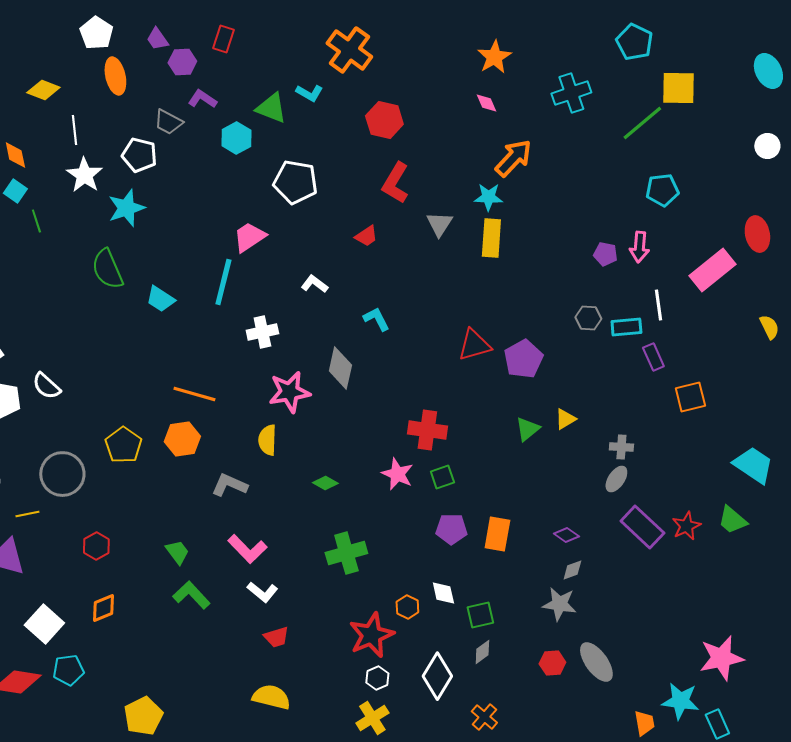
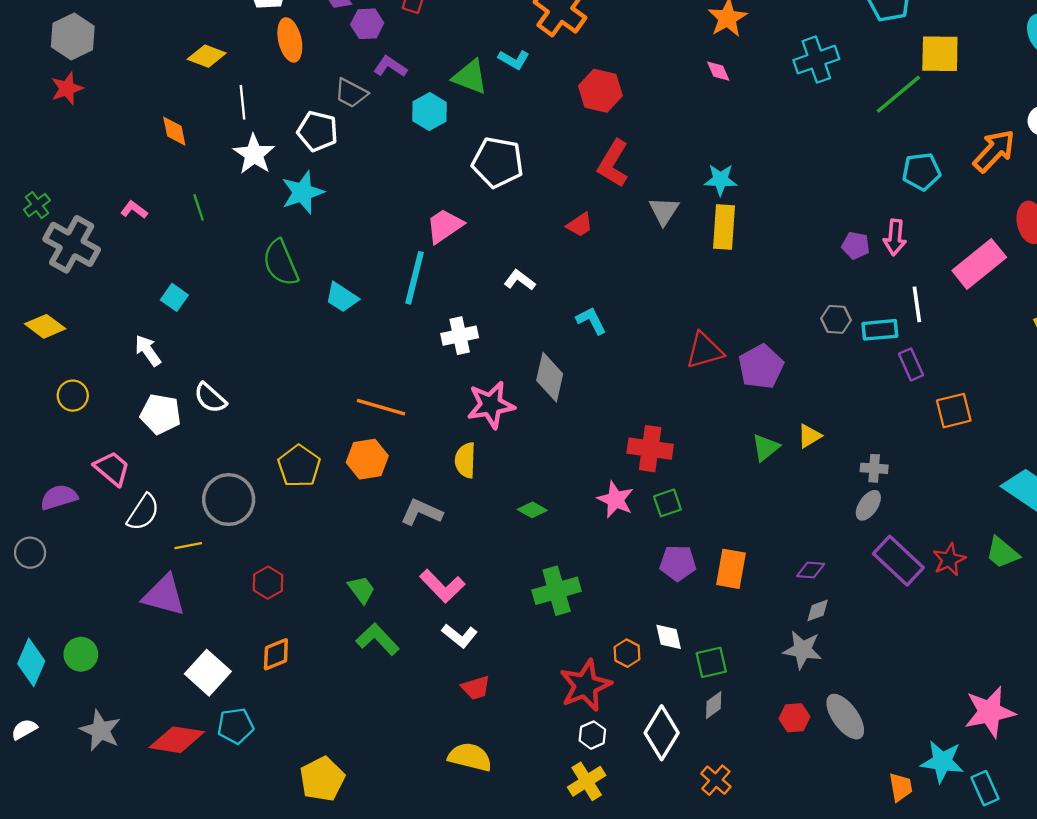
orange arrow: (513, 158) -> (994, 151), moved
cyan square: (15, 191) -> (174, 297), moved
purple diamond: (566, 535) -> (811, 570), turned -30

